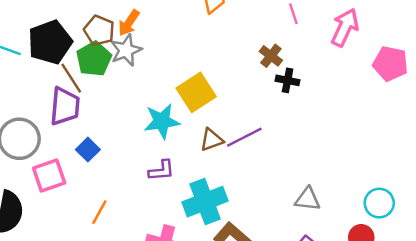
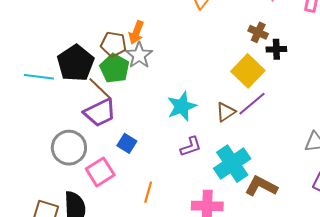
yellow square: (196, 92) -> (248, 71), moved
purple trapezoid: (65, 106) -> (100, 113), turned 72

